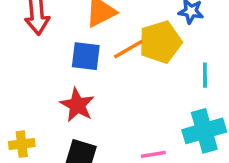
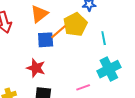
blue square: (86, 56) -> (46, 40), moved

